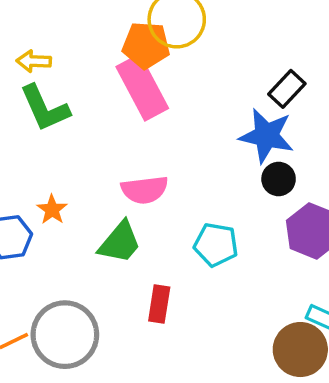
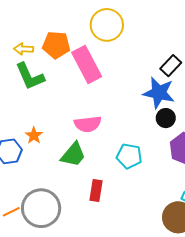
orange pentagon: (146, 45) -> (56, 45), moved

